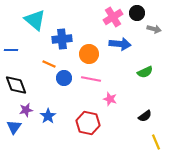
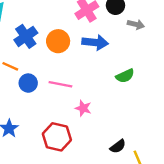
blue cross: (62, 39) -> (26, 36), turned -30
orange circle: (89, 54) -> (58, 41), moved
black semicircle: (145, 116) -> (118, 146), moved

